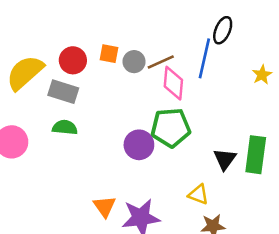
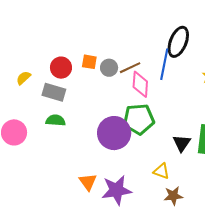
black ellipse: (223, 30) -> (178, 42), size x1.4
yellow semicircle: (25, 73) -> (23, 78), size x0.5
purple circle: (139, 145) -> (114, 133), size x1.4

